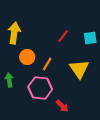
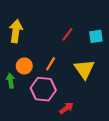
orange circle: (27, 57) -> (24, 66), moved
red arrow: (62, 106) -> (66, 108), turned -80

